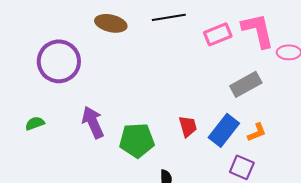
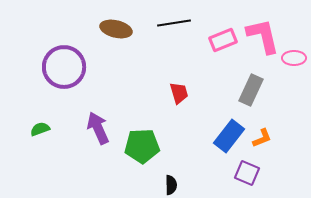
gray rectangle: (246, 84) -> (251, 90), turned -36
red trapezoid: (188, 126) -> (179, 93), moved

